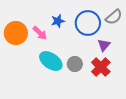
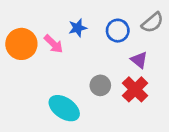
blue circle: (88, 23) -> (118, 31), size x0.7
purple triangle: (104, 45) -> (139, 60), turned -32
cyan ellipse: (51, 61) -> (64, 108), moved

